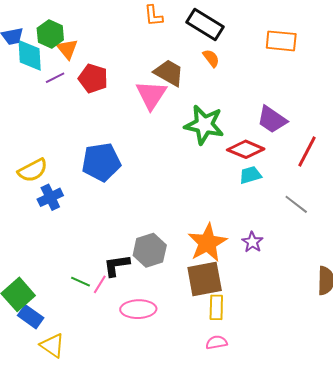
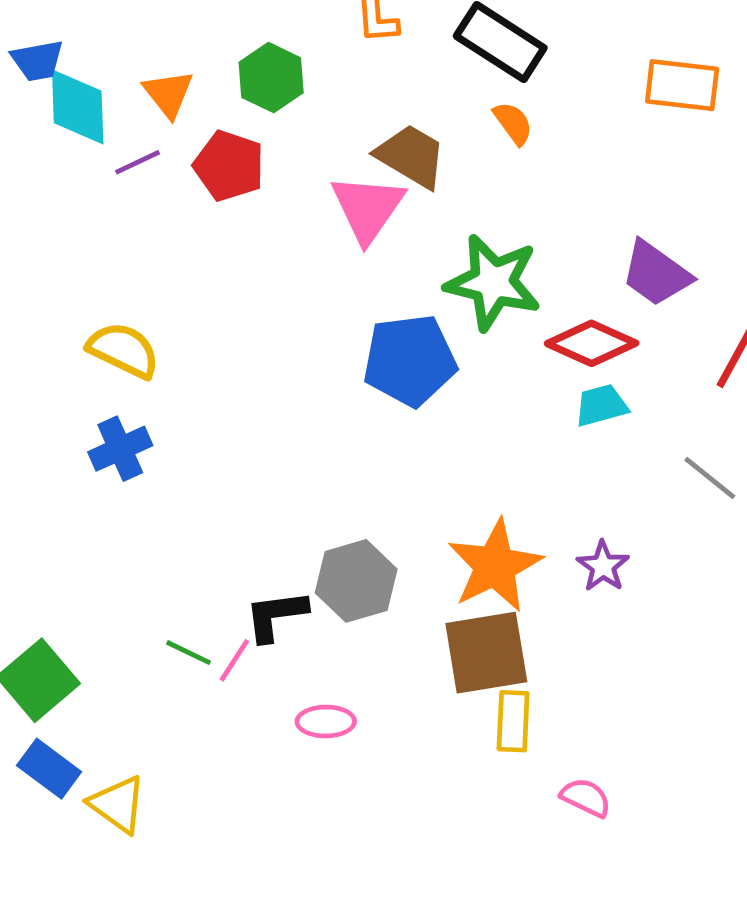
green hexagon: (50, 34) -> (271, 78), moved
blue pentagon: (101, 162) -> (410, 360), moved
yellow semicircle: (33, 170) -> (123, 350), moved, turned -128
pink ellipse: (138, 309) -> (326, 721), size x0.7
blue rectangle: (31, 317) -> (49, 769), moved
pink semicircle: (216, 342) -> (586, 798), moved, turned 35

